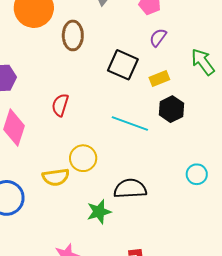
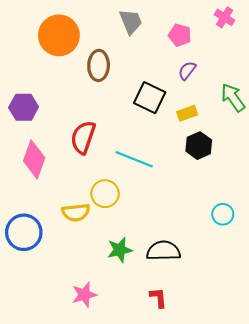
red semicircle: (60, 105) -> (83, 137), size x1.4
cyan line: (130, 124) -> (134, 159), moved
black semicircle: (130, 189) -> (163, 251), moved

